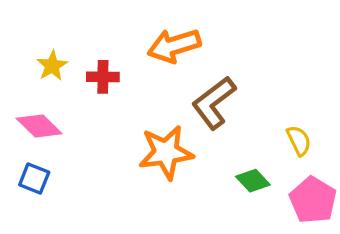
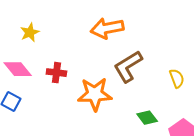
red cross: (103, 77) -> (56, 73), moved
yellow semicircle: (299, 141) -> (177, 78), moved

